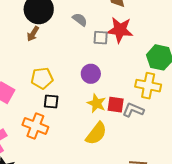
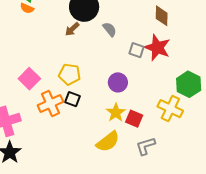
gray semicircle: (80, 20) -> (110, 29), moved
gray L-shape: (133, 110) -> (146, 146), moved, turned -55
orange cross: (35, 126) -> (50, 104), moved, turned 30

